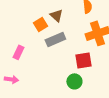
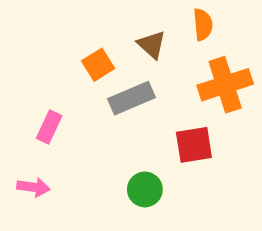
brown triangle: (56, 15) -> (152, 45), moved
green circle: (74, 81) -> (145, 189), moved

